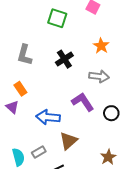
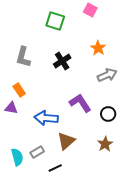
gray arrow: (99, 76) -> (107, 75), moved, turned -30
purple triangle: (12, 107) -> (11, 108), turned -32
brown star: (108, 157) -> (105, 144), moved

